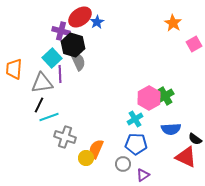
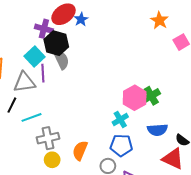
black line: (39, 105) -> (12, 105), moved
gray cross: (65, 137) -> (48, 138), turned -30
yellow circle: (86, 158) -> (52, 160), moved

